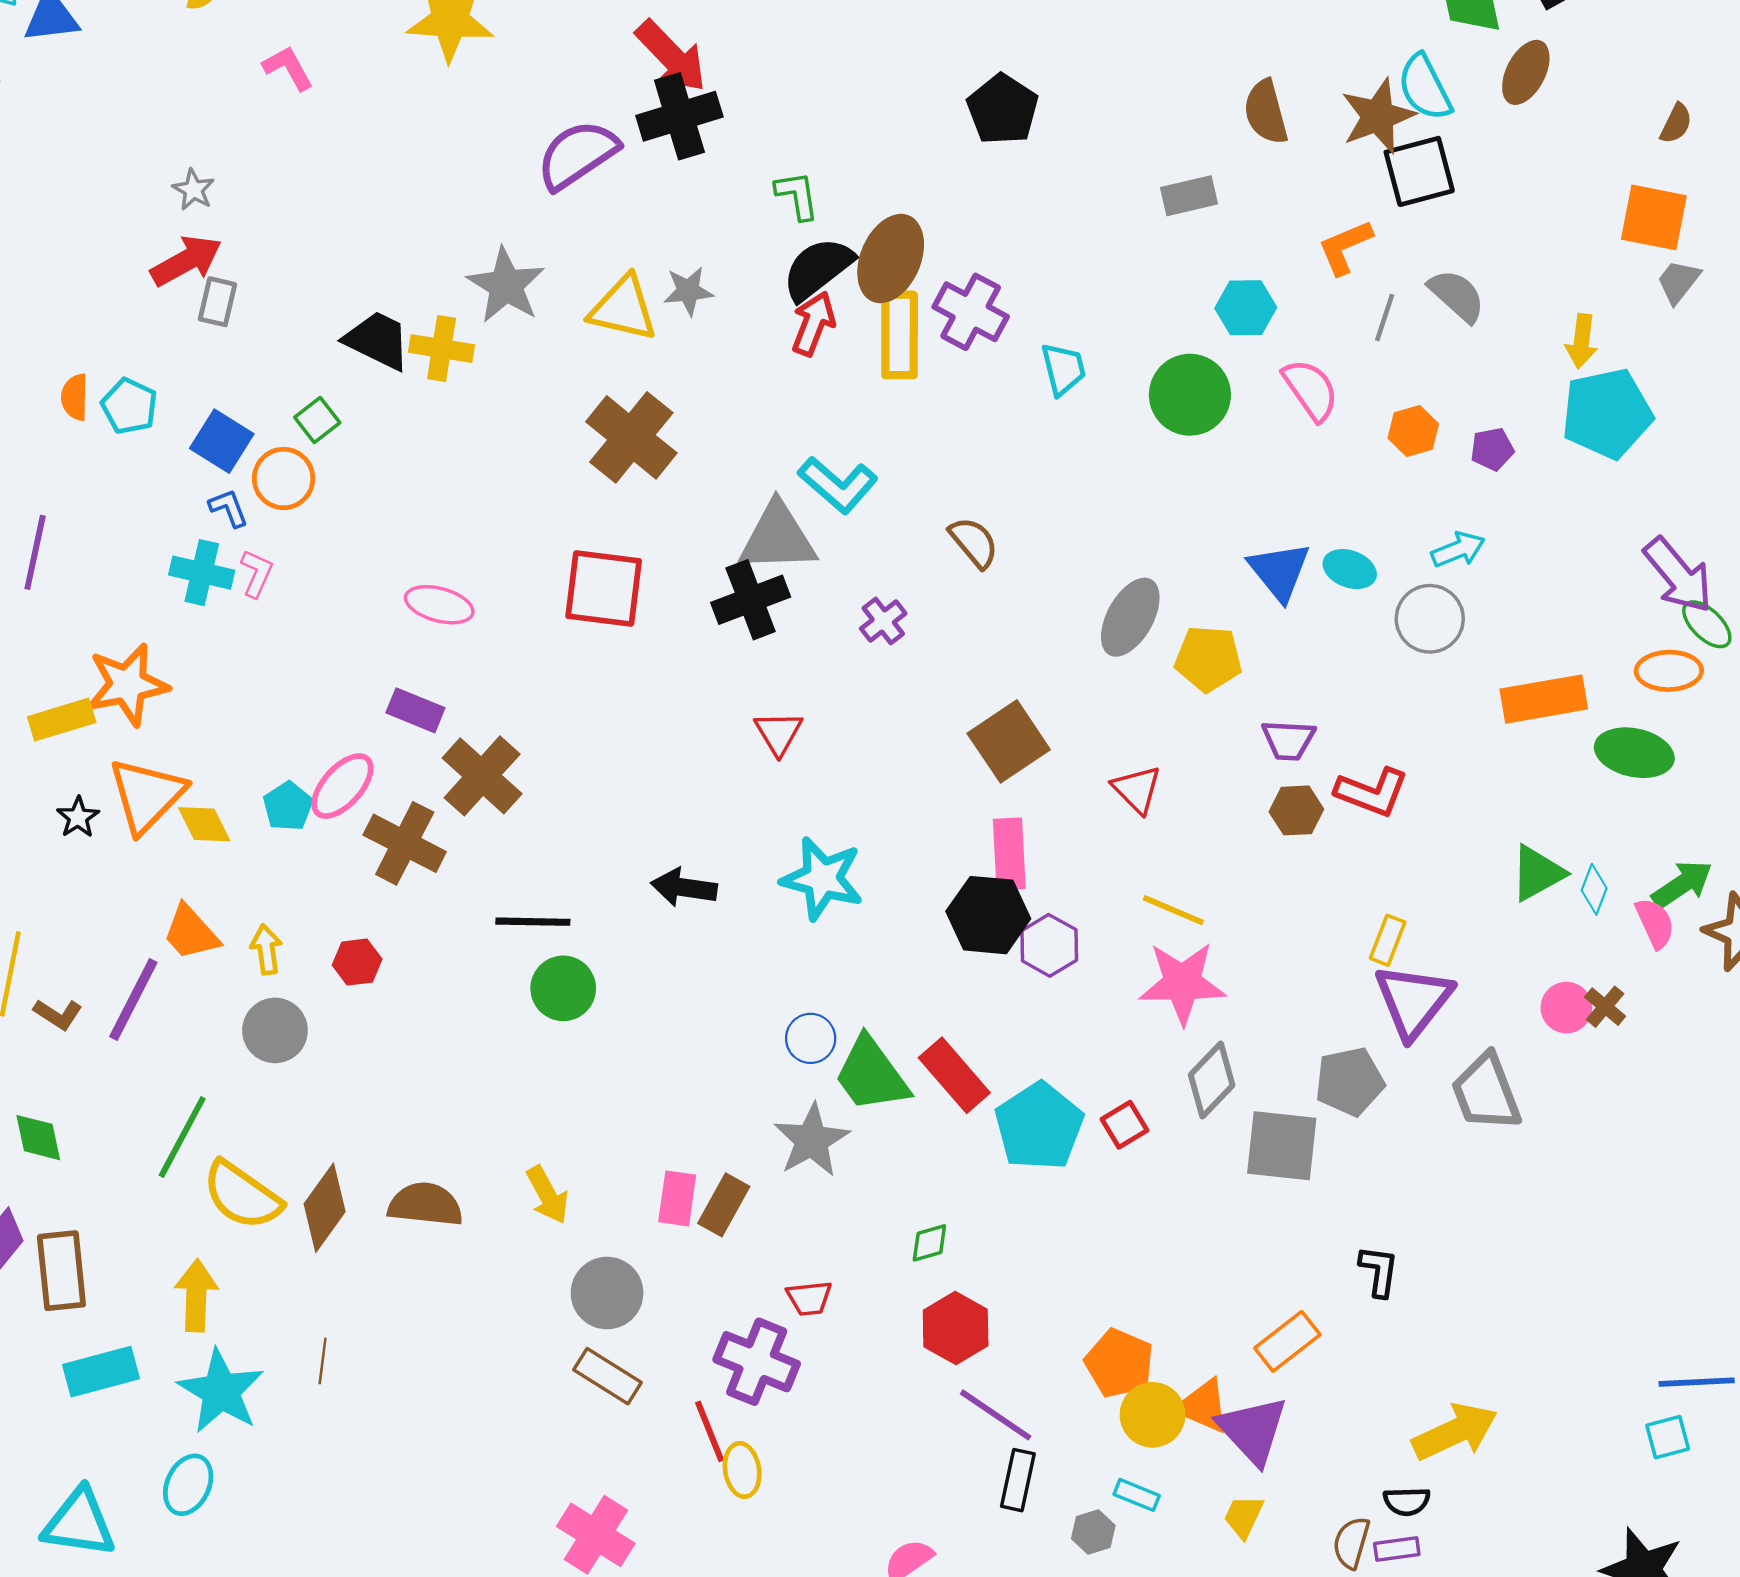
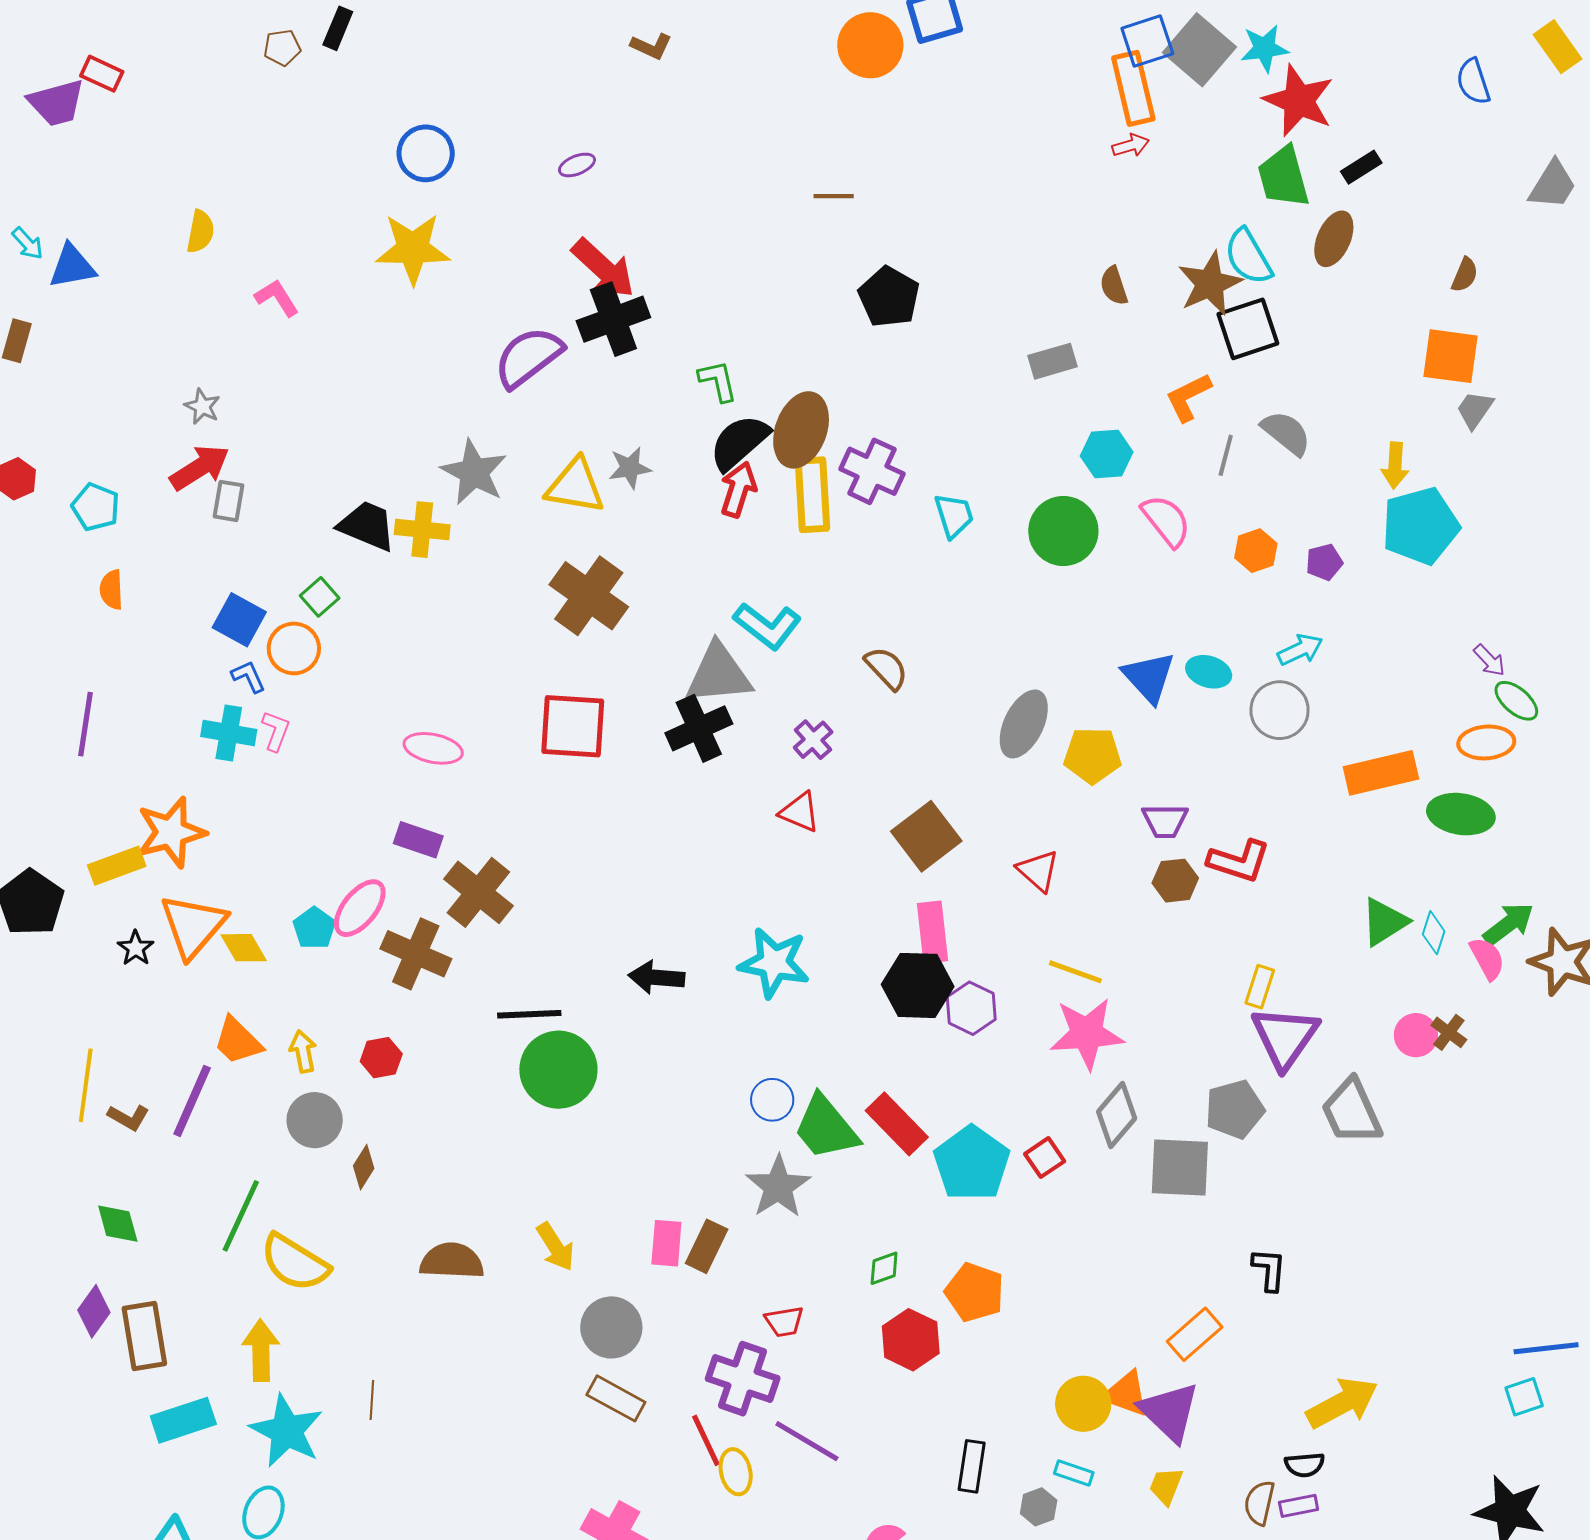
brown semicircle: (1266, 112) -> (1114, 286), size x0.7
cyan pentagon: (129, 406) -> (96, 507), moved
purple arrow: (1678, 575) -> (1489, 660), size x0.5
red triangle: (778, 733) -> (800, 812), moved, turned -33
green circle: (563, 988) -> (558, 1070), size x1.4
brown diamond: (325, 1208) -> (364, 1167), moved, size x0.6
orange pentagon: (1119, 1363) -> (975, 1292), moved
purple line: (996, 1415) -> (807, 1441), moved

